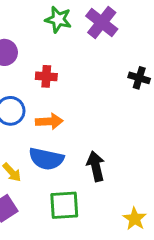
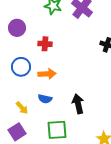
blue semicircle: (46, 159) -> (45, 99), size x0.6

